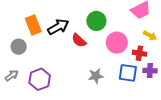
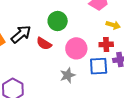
pink circle: (117, 43) -> (76, 48), moved

